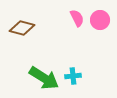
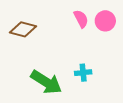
cyan cross: (73, 76) -> (83, 73), moved

